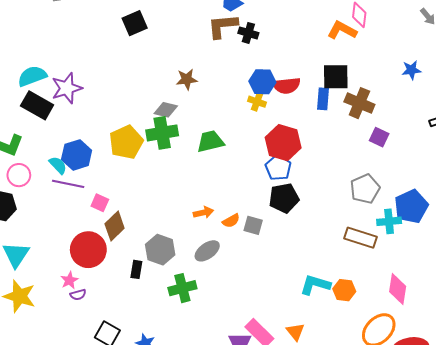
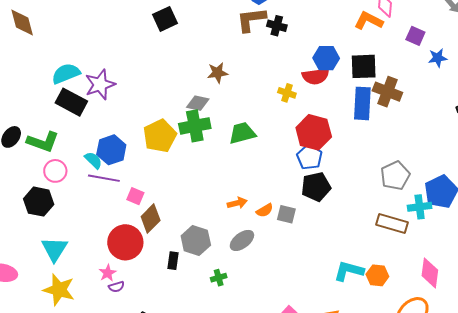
blue hexagon: (262, 82) -> (326, 58), moved
blue rectangle: (323, 99) -> (362, 103), moved, size x1.5
purple square: (379, 137) -> (415, 36), moved
green cross: (182, 288) -> (219, 278), size x0.6

